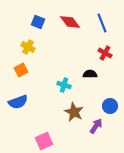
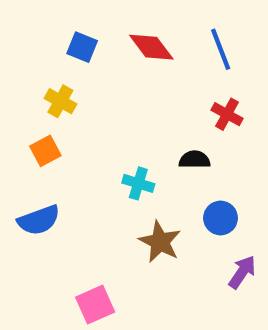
blue circle: (110, 106) -> (221, 218), moved
purple arrow: (96, 126) -> (242, 272), moved

